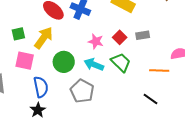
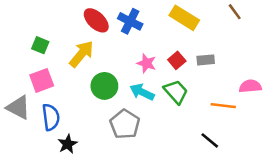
green square: (18, 34) -> (40, 45), moved, turned 32
pink square: (25, 61) -> (42, 80), moved, turned -36
blue semicircle: (41, 87) -> (51, 117), moved

